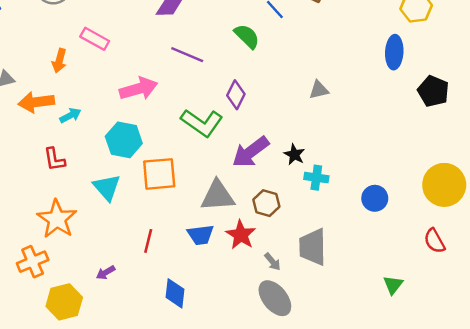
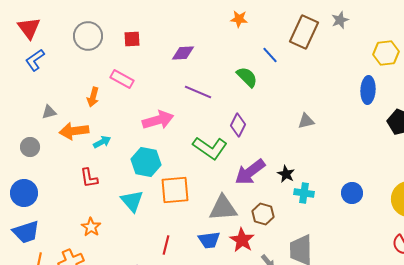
blue circle: (375, 198) -> (352, 193), moved
orange star: (57, 219) -> (91, 227), size x0.6

